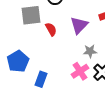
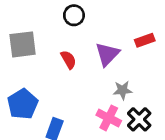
gray square: (31, 15) -> (23, 44), moved
pink cross: (80, 71) -> (109, 118), turned -30

